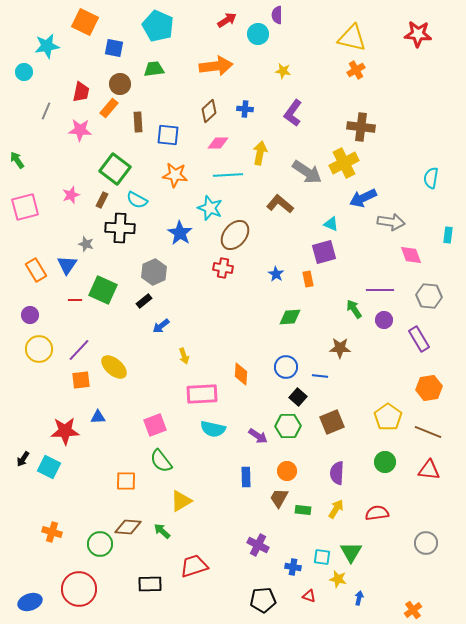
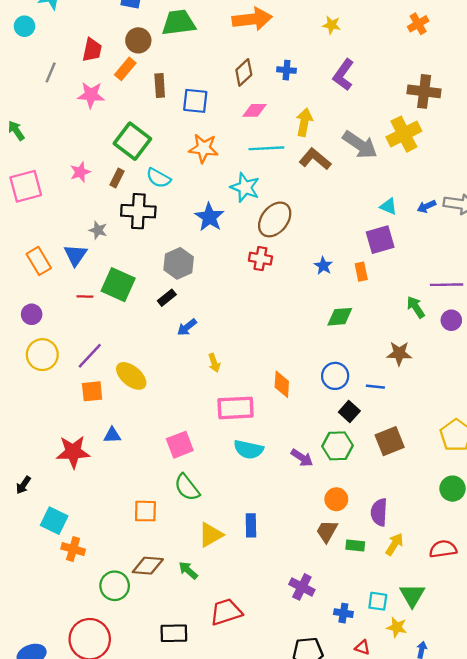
green trapezoid: (154, 69) -> (179, 23), size x1.4
blue arrow: (363, 198) -> (426, 206), moved, size x0.6
brown L-shape: (280, 204) -> (315, 159), moved
cyan square: (49, 467) -> (54, 521), moved
purple semicircle: (337, 473) -> (379, 512), moved
blue rectangle: (246, 477) -> (251, 525), moved
orange cross: (52, 532) -> (73, 549), moved

